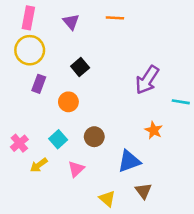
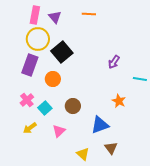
pink rectangle: (28, 18) -> (35, 15), moved
yellow circle: (30, 50) -> (38, 39), moved
black square: (80, 67) -> (62, 52), size x1.5
purple arrow: (147, 80) -> (114, 62), size x0.6
purple rectangle: (39, 84) -> (30, 65), size x1.5
pink cross: (19, 143) -> (27, 100), moved

